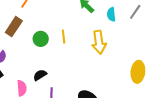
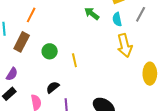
yellow line: (64, 36) -> (74, 60), moved
yellow arrow: (99, 42) -> (125, 45), moved

